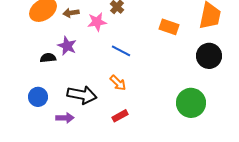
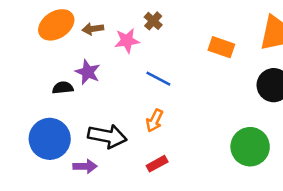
orange arrow: (118, 83) -> (154, 121), turned 72
blue circle: (38, 97) -> (50, 139), size x1.6

